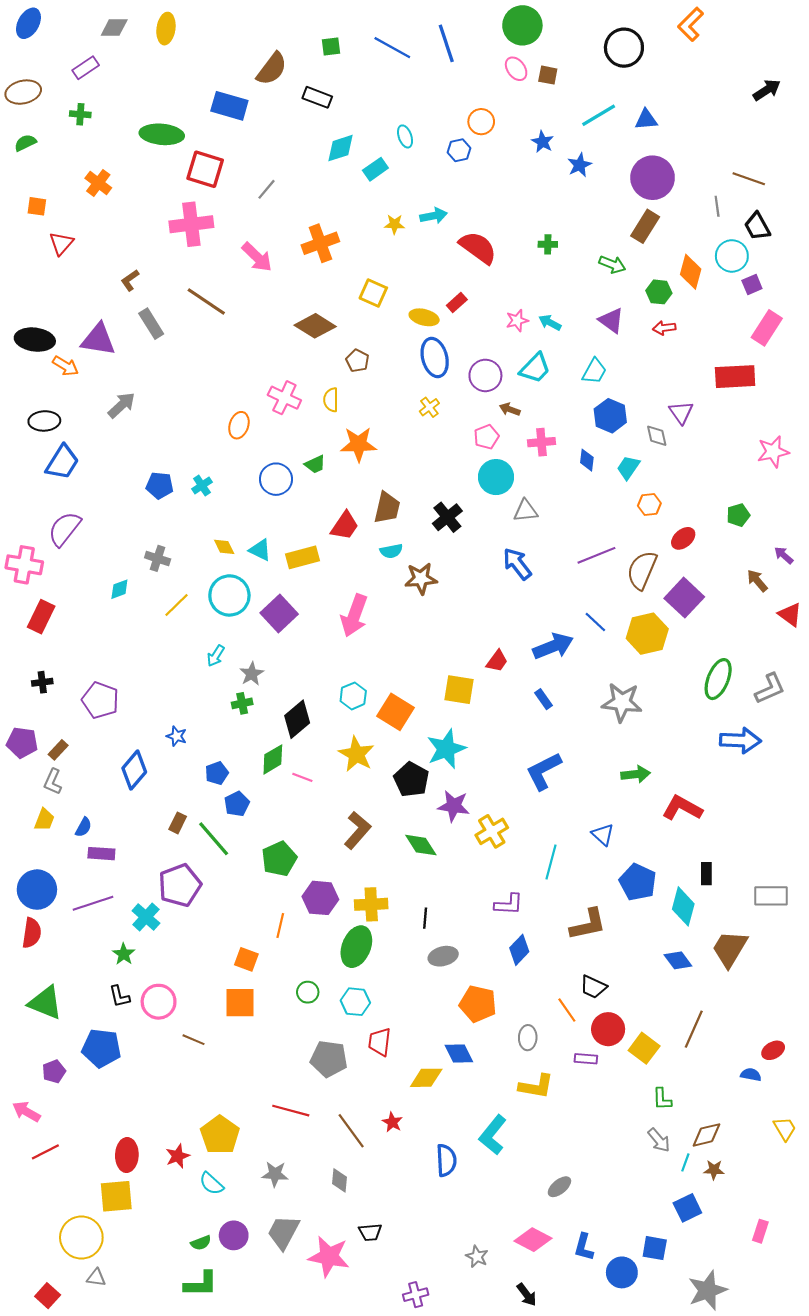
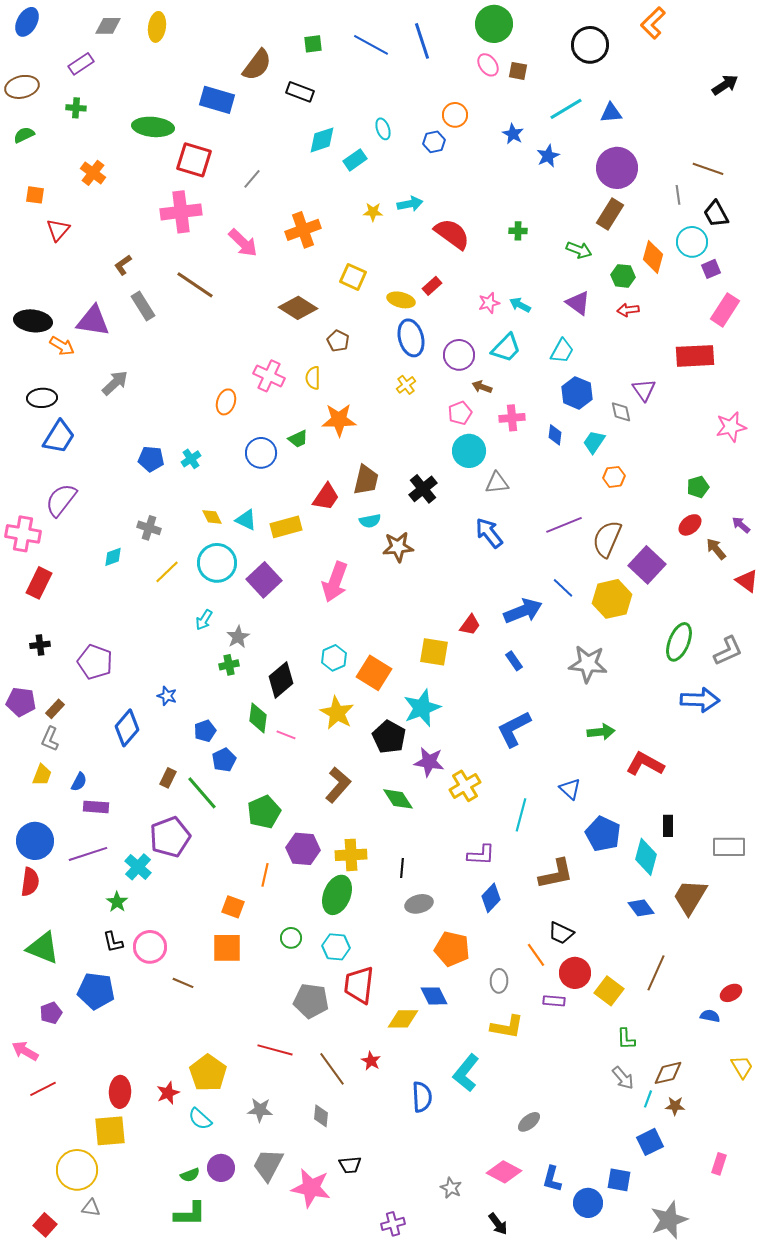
red ellipse: (683, 538) -> (690, 525), moved
green diamond: (273, 759) -> (258, 718), turned -52
red trapezoid: (380, 1042) -> (359, 985), size x1.4

